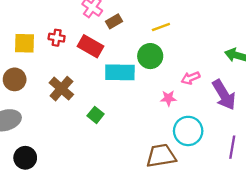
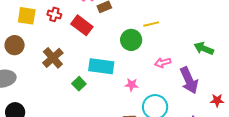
yellow line: (161, 27) -> (151, 24), moved
cyan rectangle: (120, 72) -> (101, 66), moved
pink star: (168, 98) -> (132, 85), moved

